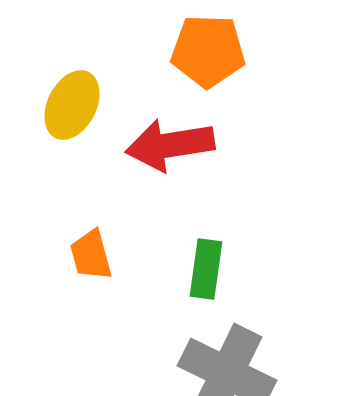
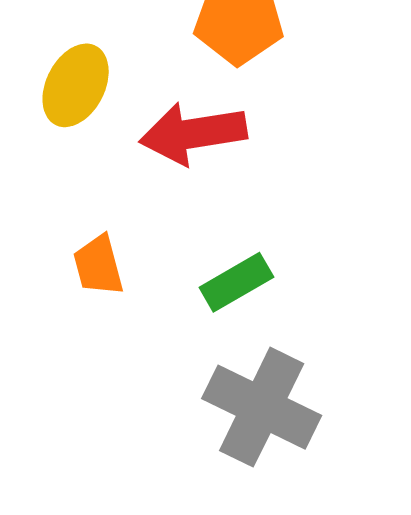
green rectangle: (206, 269) -> (236, 282), turned 52

